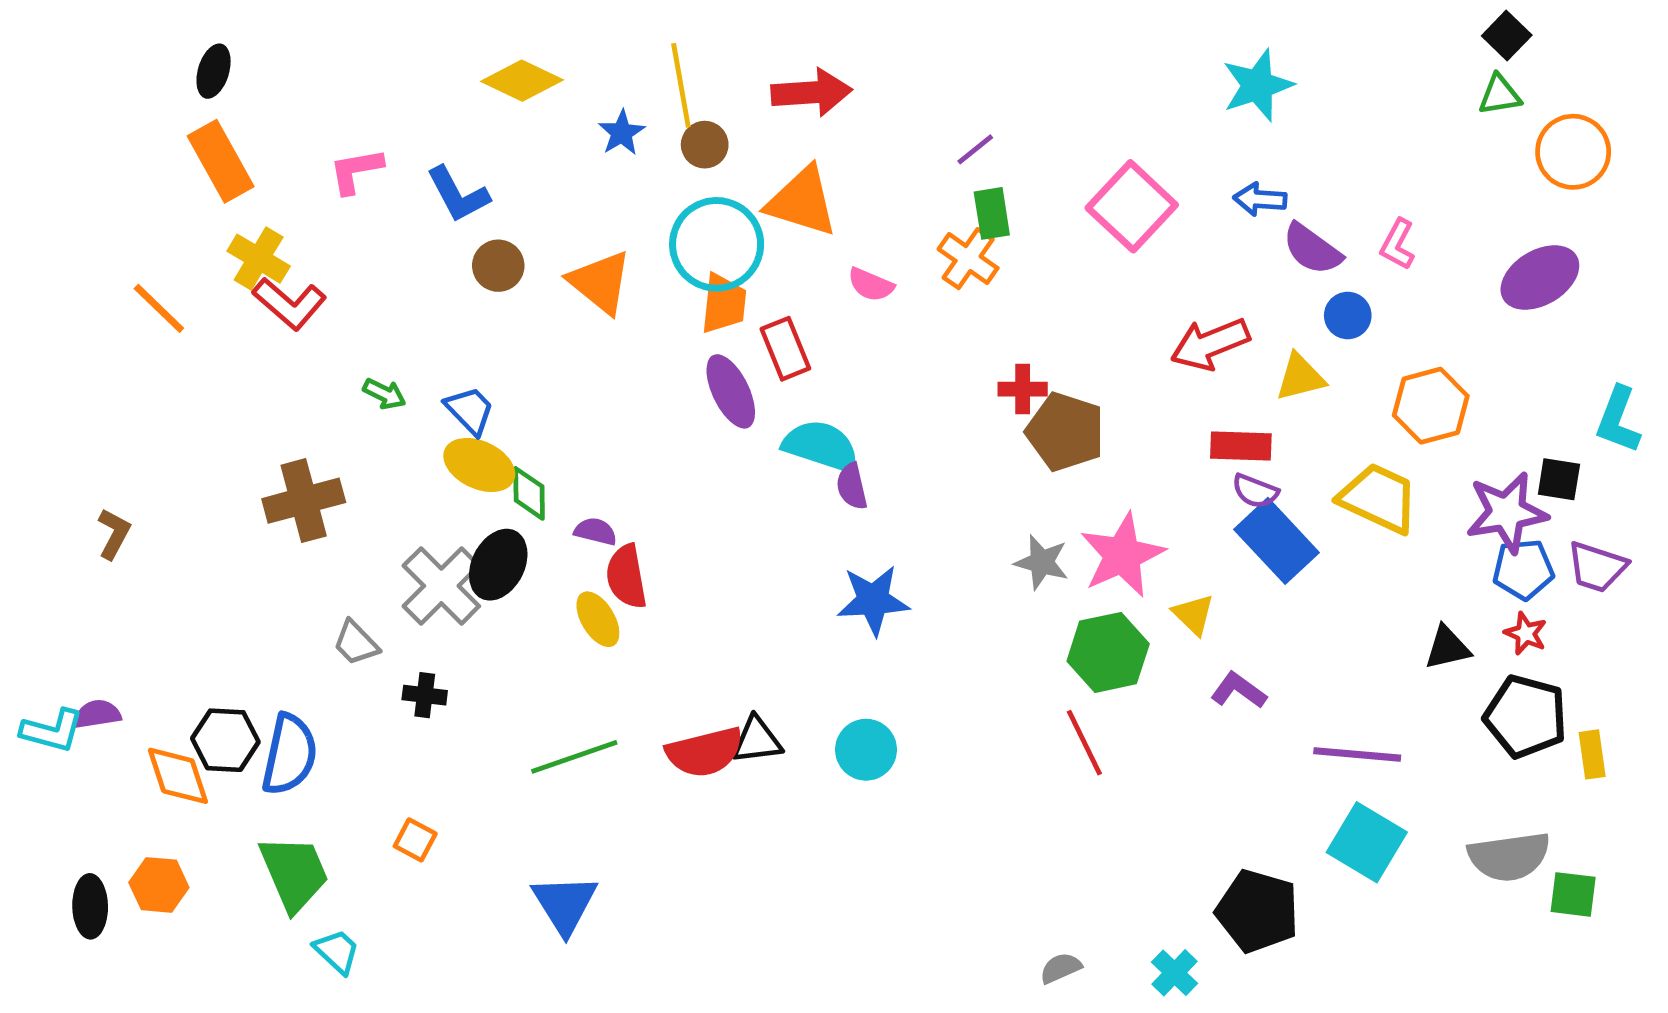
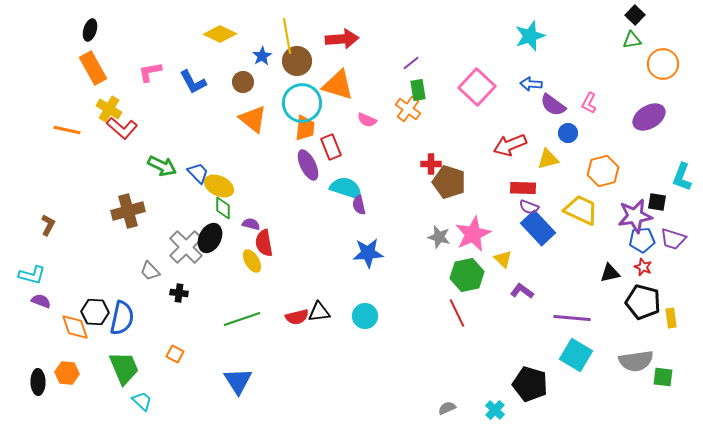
brown circle: (705, 145) -> (297, 61), size x1.5
brown circle: (498, 266) -> (243, 82), moved
orange line: (159, 308) -> (67, 130), turned -32
green arrow: (384, 394) -> (162, 166), size x1.6
yellow ellipse: (479, 465) -> (219, 186), moved
purple semicircle: (97, 714) -> (41, 301), turned 30
cyan L-shape: (52, 731) -> (32, 275), moved
red semicircle: (705, 752) -> (297, 317), size x0.7

